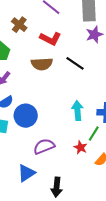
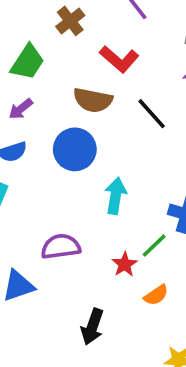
cyan arrow: (77, 111) -> (116, 196), moved
blue circle: (26, 116) -> (75, 149), moved
black arrow: (57, 187) -> (92, 327), moved

